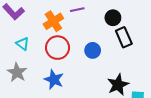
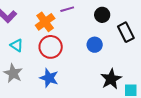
black rectangle: (124, 37) -> (126, 32), moved
blue circle: (93, 50) -> (95, 45), moved

